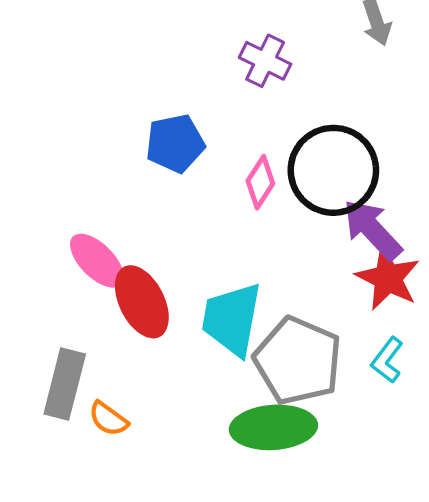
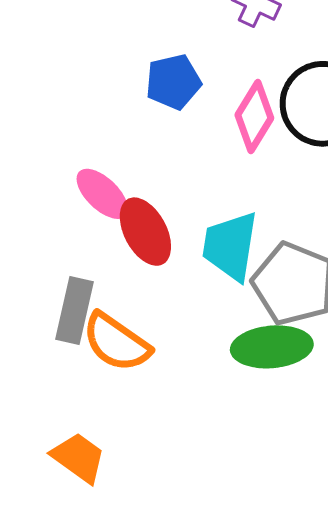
pink diamond: (260, 182) -> (254, 117), size x1.4
orange semicircle: (108, 419) -> (116, 342), size x1.8

